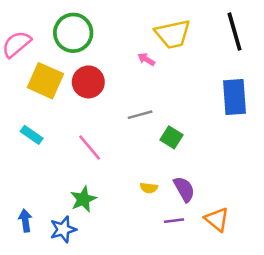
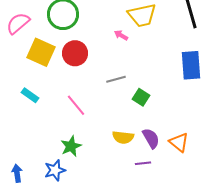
yellow semicircle: (149, 188) -> (123, 137), size x1.5
orange triangle: (217, 219) -> (179, 142), moved
blue arrow: (25, 221) -> (17, 173), moved

